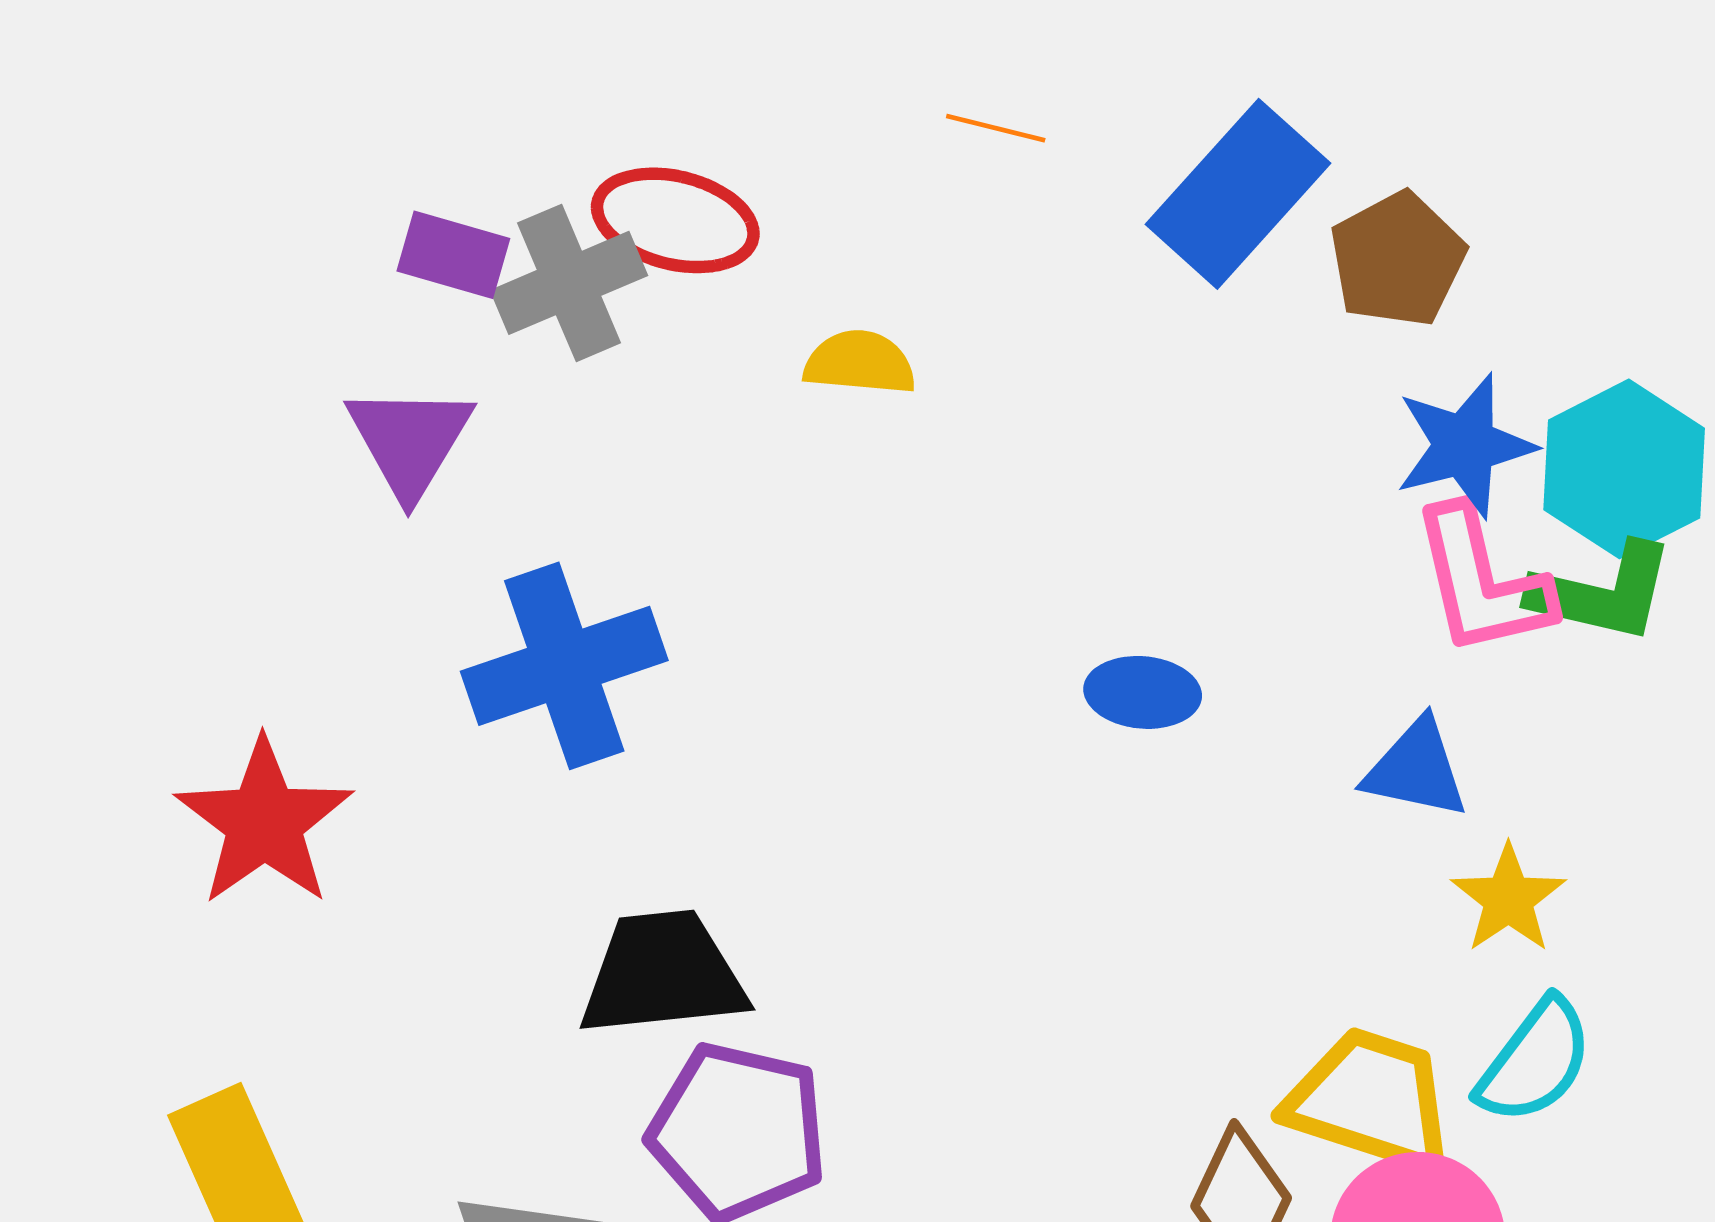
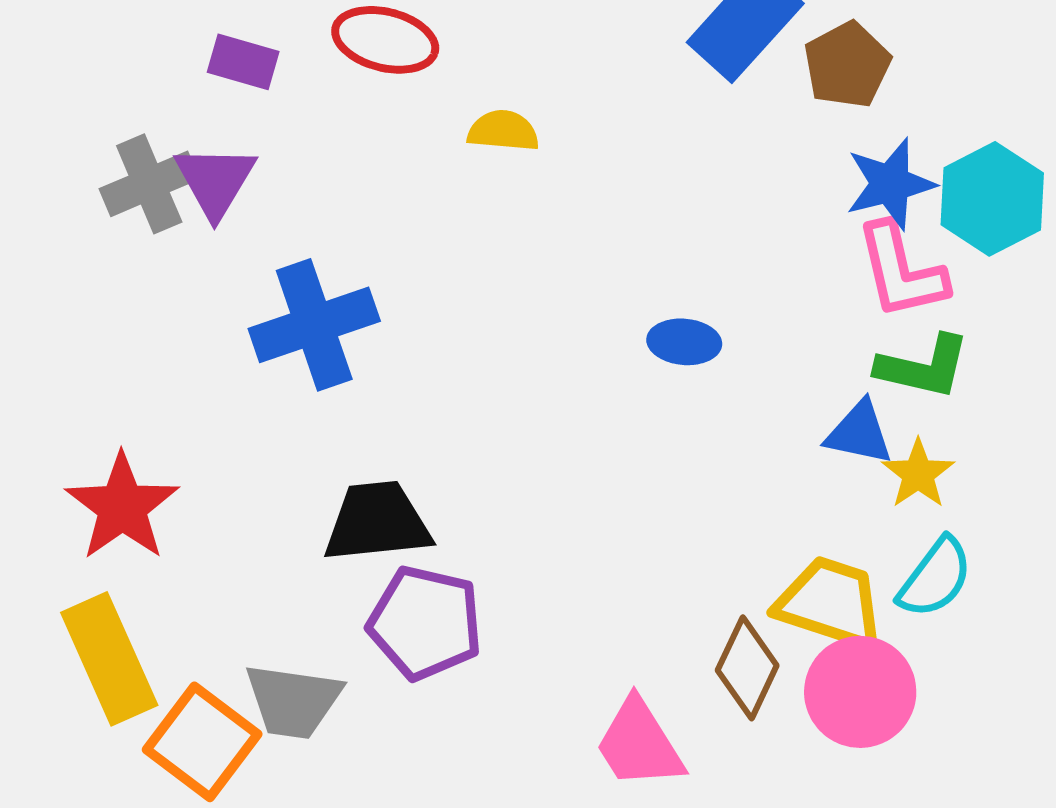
gray cross: (569, 283) -> (149, 184), moved
green L-shape: (1602, 592) -> (923, 367), moved
blue triangle: (1416, 769) -> (859, 433), moved
red star: (264, 822) -> (122, 507), moved

